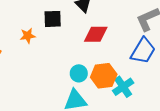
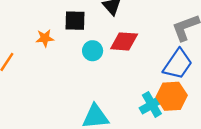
cyan circle: (79, 73) -> (93, 51), moved
orange hexagon: (104, 76) -> (172, 96), moved

